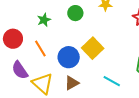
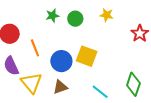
green star: (44, 20) -> (52, 16), moved
yellow square: (93, 48) -> (87, 56), turned -35

